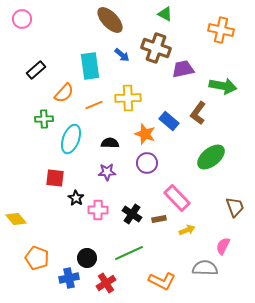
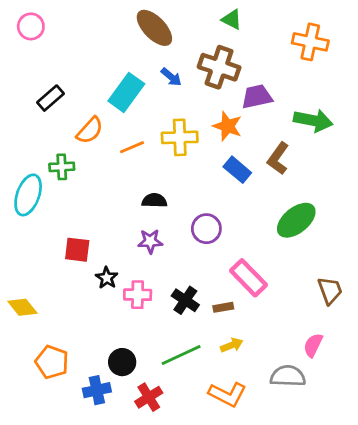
cyan rectangle: (90, 66) -> (126, 92), turned 44
orange star: (145, 134) -> (227, 126), moved
cyan ellipse: (71, 139) -> (28, 195), moved
yellow arrow: (187, 230) -> (232, 345), moved

